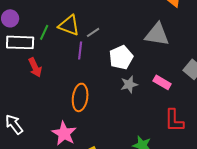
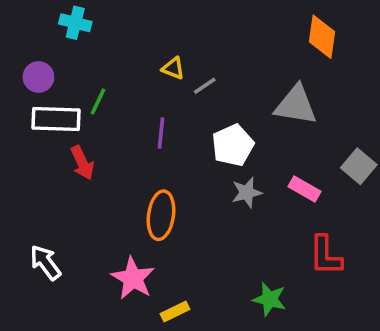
yellow triangle: (69, 25) -> (173, 68), moved, size x0.6
gray line: (93, 32) -> (205, 86), moved

